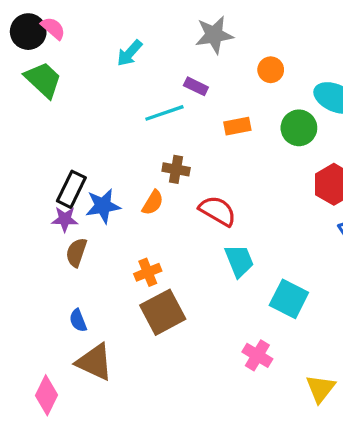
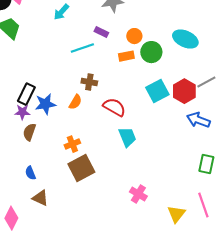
orange circle: (271, 70) -> (134, 36), moved
green circle: (299, 128) -> (151, 52), moved
cyan square: (289, 299) -> (157, 91), moved, turned 35
brown triangle: (95, 362) -> (40, 198), size x0.7

